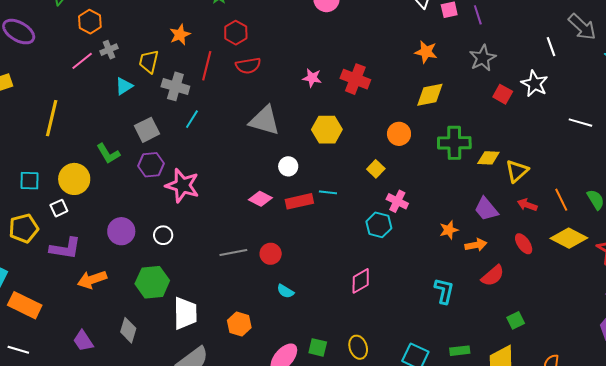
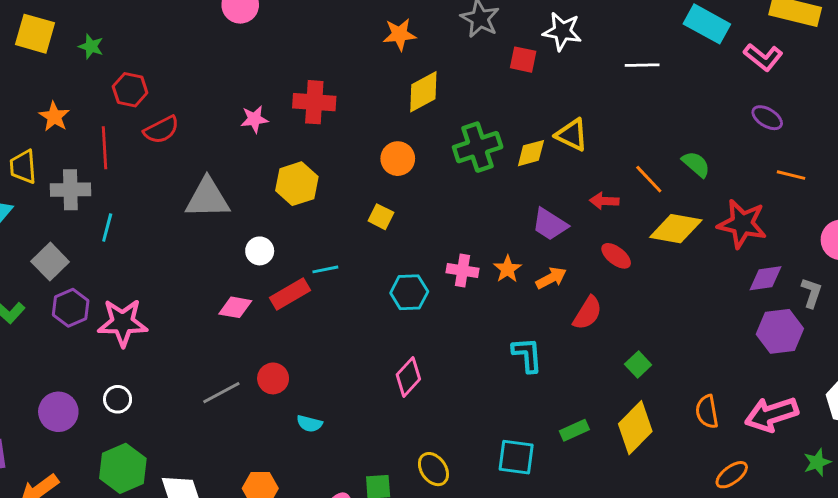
yellow triangle: (517, 171) -> (572, 135), moved, turned -35
pink cross: (397, 201) -> (463, 271), moved

